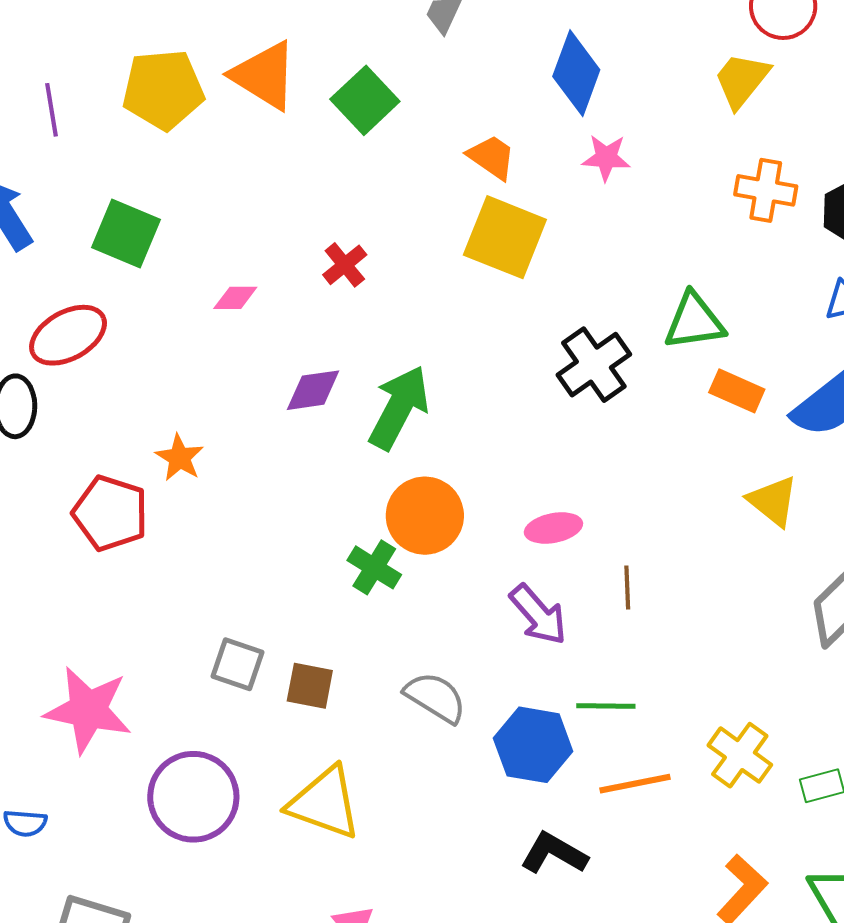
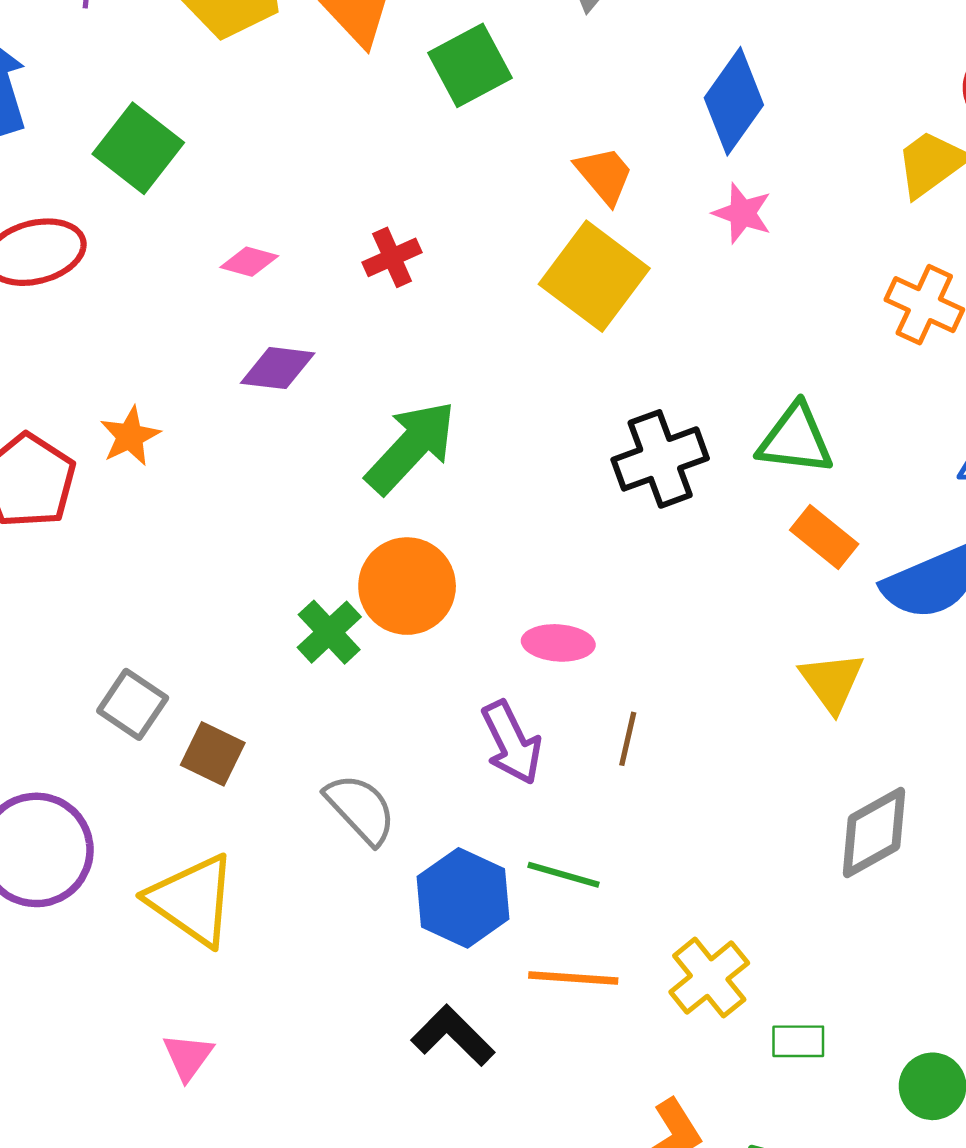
purple diamond: (313, 390) -> (278, 368), moved

